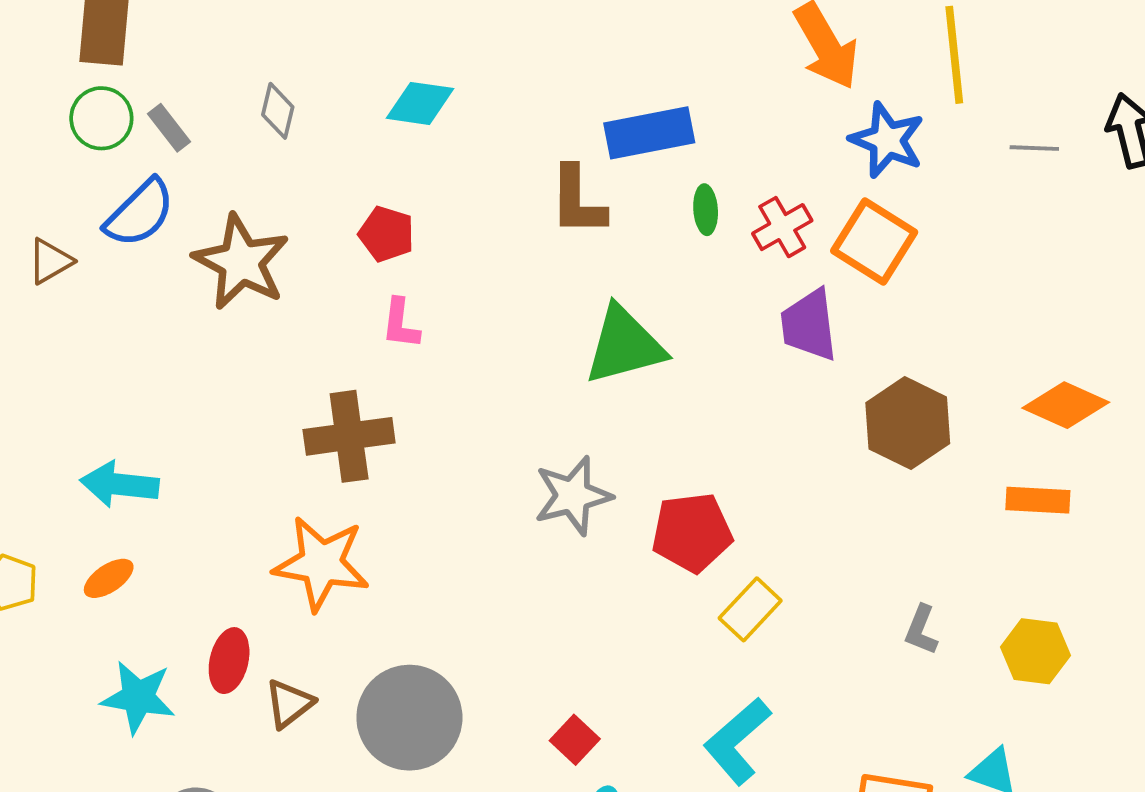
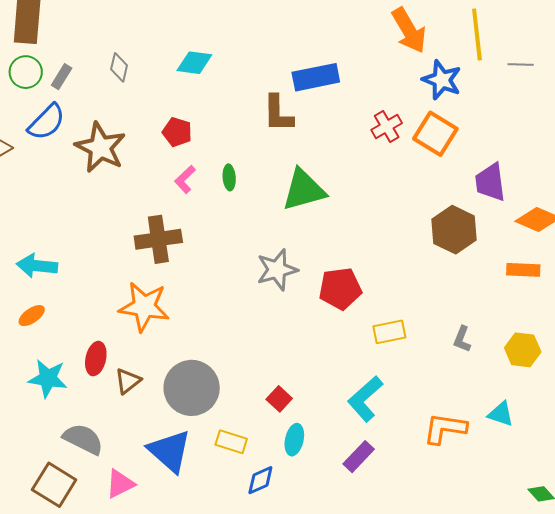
gray rectangle: (169, 128) -> (62, 77), turned 70
gray line: (1034, 148) -> (521, 65), moved
green ellipse: (706, 210) -> (229, 177), moved
pink L-shape: (401, 324) -> (185, 179), turned 40
purple trapezoid: (809, 325) -> (490, 182), moved
yellow rectangle: (750, 609) -> (389, 332), moved, turned 36

